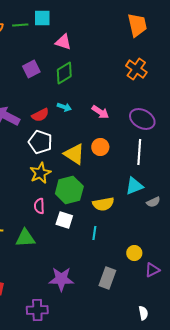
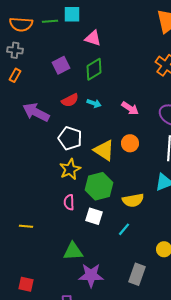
red semicircle: (40, 115) -> (70, 100), moved
cyan line: (94, 233) -> (124, 229), turned 32
green triangle: (25, 238) -> (73, 251), moved

